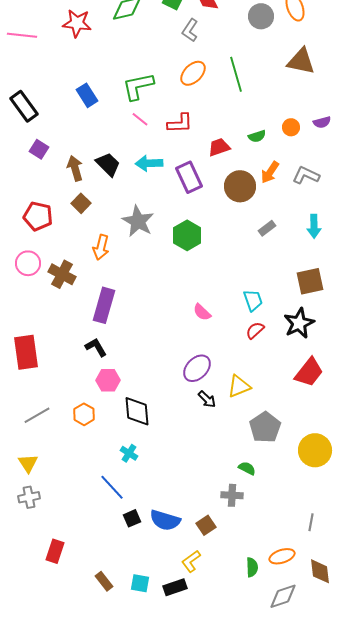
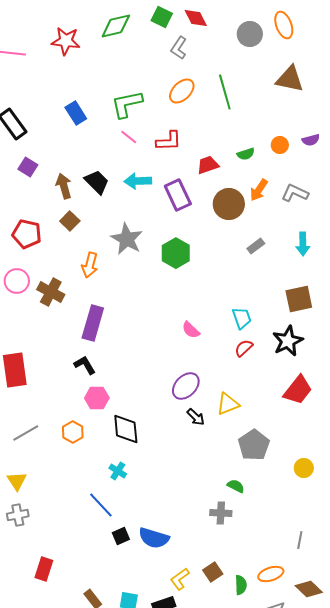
yellow circle: (315, 450) -> (304, 468), size x0.6
brown square: (206, 525) -> (213, 572), moved
brown diamond: (320, 571) -> (309, 589), turned -40

